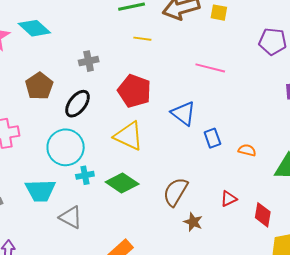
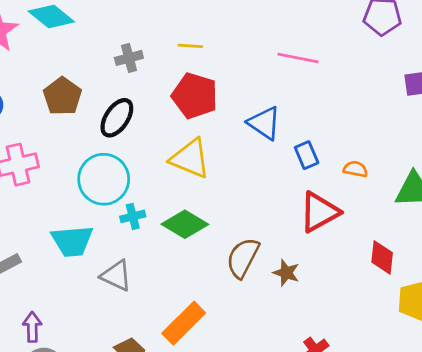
yellow line: (142, 39) -> (190, 46), moved
brown semicircle: (175, 192) -> (243, 258), moved
red triangle: (229, 199) -> (319, 212), moved, size x1.8

